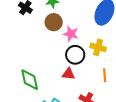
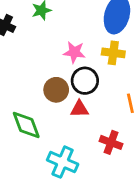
brown circle: (54, 22) -> (56, 90), moved
yellow cross: (98, 47) -> (113, 53), moved

